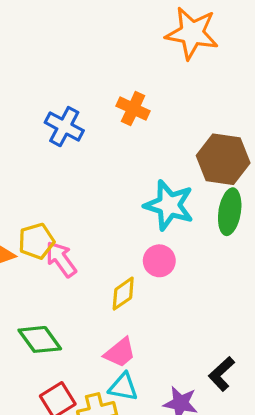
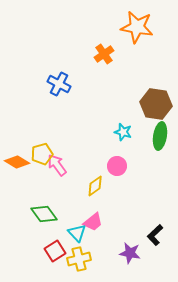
orange cross: (133, 109) -> (104, 54), moved, turned 30
cyan star: (169, 205) -> (123, 132), size x0.6
cyan triangle: (123, 387) -> (77, 233), moved, turned 36

